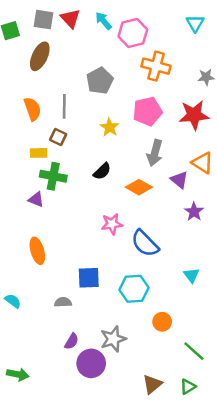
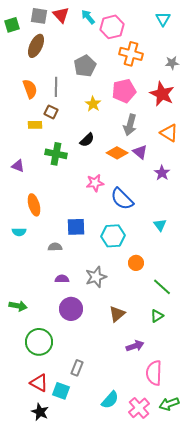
red star: (194, 115) -> (162, 94), turned 30
green cross: (53, 176) -> (56, 154), moved
purple triangle: (179, 180) -> (140, 152), moved
purple triangle: (36, 199) -> (18, 166), moved
cyan semicircle: (13, 301) -> (19, 232), moved, turned 144
purple semicircle: (72, 341) -> (62, 279), turned -120
purple circle: (91, 363) -> (71, 309), moved
brown triangle: (152, 384) -> (117, 314), moved

